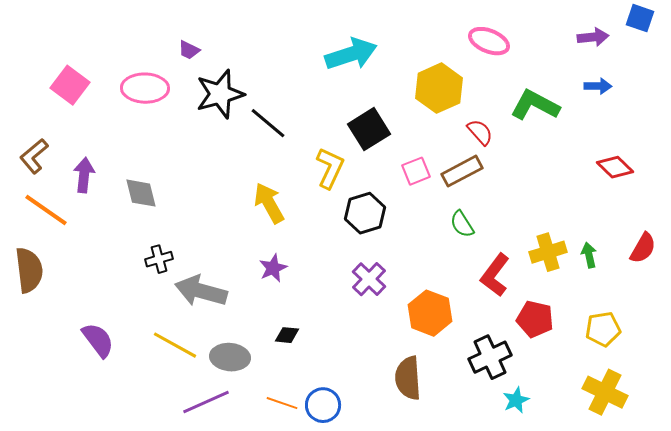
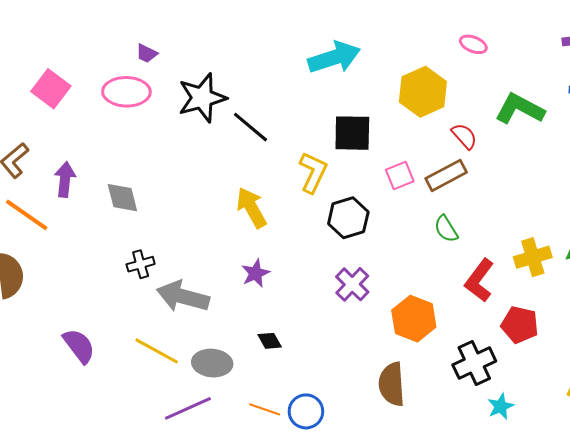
pink ellipse: (489, 41) -> (473, 44), size x0.7
purple trapezoid: (189, 50) -> (147, 53), moved
black square: (369, 129) -> (352, 133), turned 33
black diamond: (287, 335) -> (270, 341), turned 55

